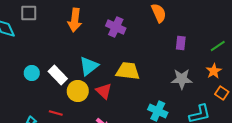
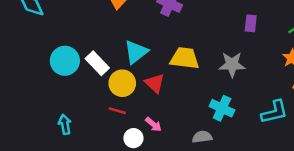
cyan circle: (32, 73) -> (65, 61), size x1.5
gray star: (182, 79) -> (232, 65), moved
red line: (56, 113) -> (117, 111), moved

